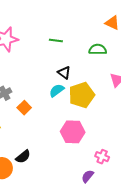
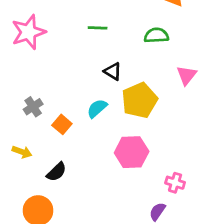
cyan semicircle: (57, 90) -> (97, 108), moved
black semicircle: (23, 157) -> (56, 172), moved

